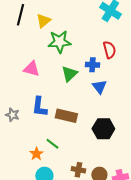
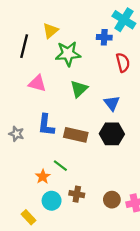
black line: (20, 15) -> (24, 46), moved
blue cross: (92, 65) -> (104, 37), moved
black hexagon: (103, 129) -> (112, 134), moved
brown cross: (78, 170) -> (77, 194), moved

